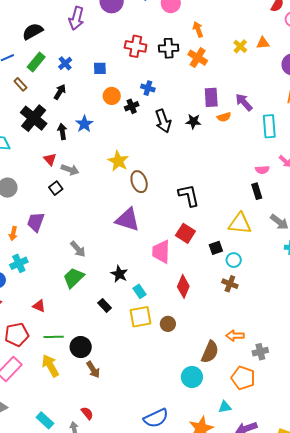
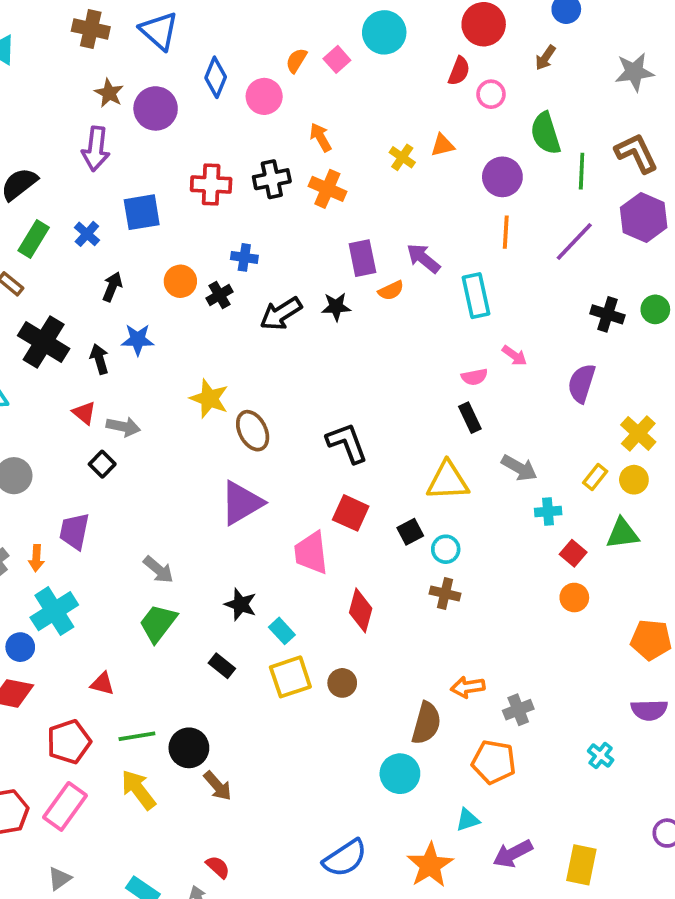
blue square: (100, 68) -> (142, 212), moved, size x1.5
black arrow: (60, 92) -> (112, 287), moved
black arrow: (163, 121) -> (281, 314), turned 85
blue star: (84, 124) -> (138, 340), turned -30
purple triangle: (128, 220) -> (242, 503), turned -40
cyan cross: (19, 263) -> (54, 611), size x1.4

